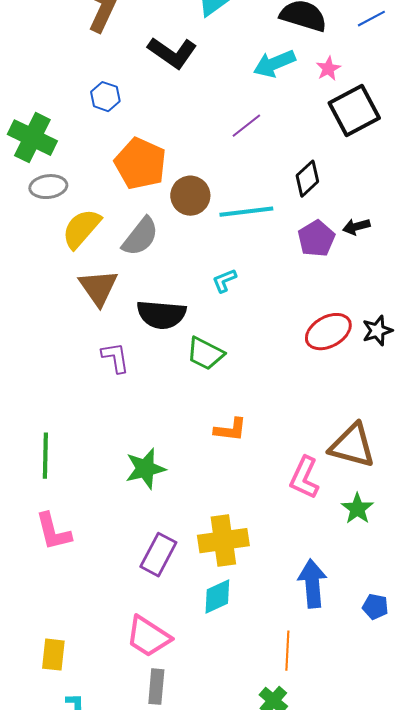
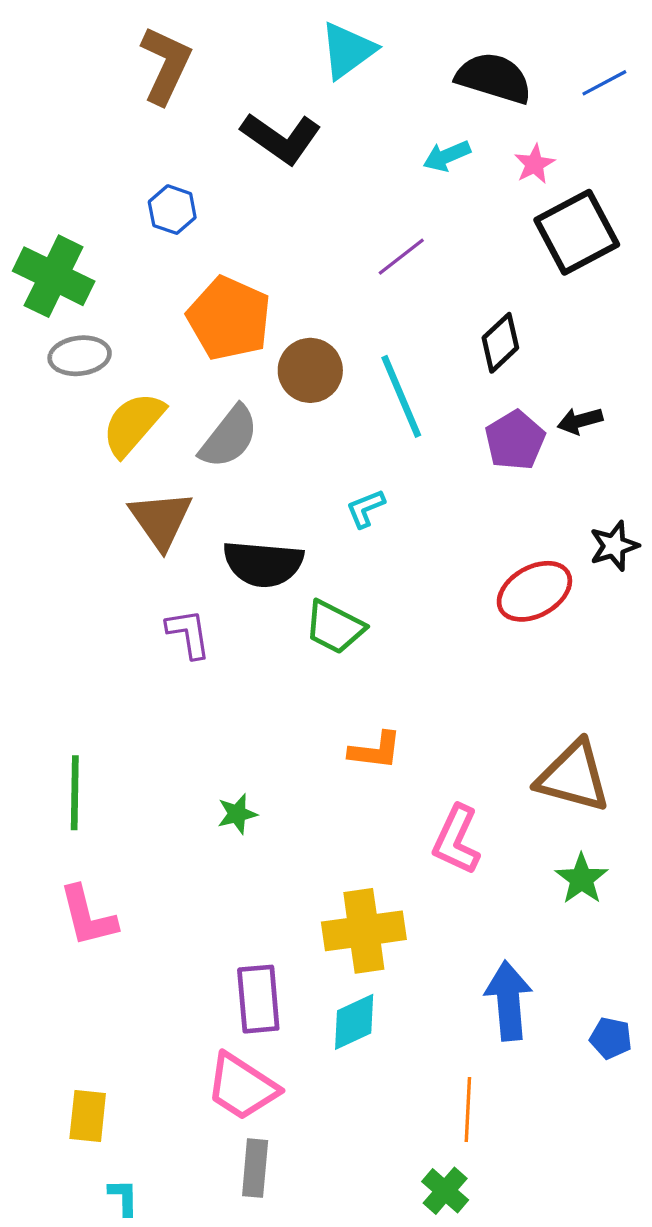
cyan arrow: (274, 64) -> (447, 156), size x0.7
cyan line: (246, 212) -> (401, 396), turned 74
black star: (377, 331) -> (614, 546), moved
green star: (145, 469) -> (237, 814), size x0.6
pink L-shape: (304, 478) -> (456, 840), moved
purple rectangle: (158, 555) -> (258, 999), moved, turned -33

